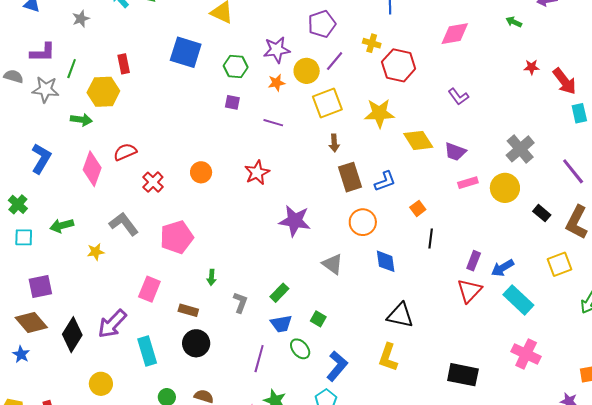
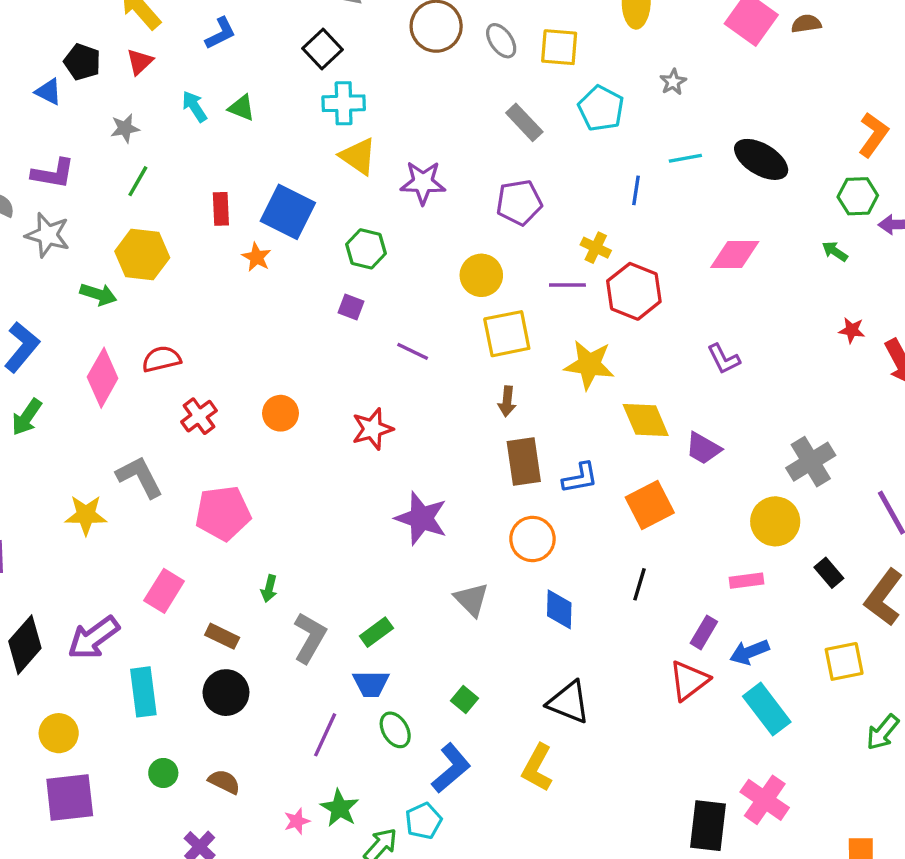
purple star: (277, 50) -> (423, 183), moved
purple line: (335, 61) -> (567, 285), moved, turned 40
red rectangle: (124, 64) -> (221, 209), moved
green line: (72, 69) -> (138, 181), moved
orange star: (276, 83) -> (257, 257), moved, turned 30
pink rectangle: (468, 183) -> (746, 581), moved
orange square: (418, 208) -> (650, 505), moved, size x1.8
green arrow: (62, 226) -> (27, 417), moved, turned -50
yellow star: (96, 252) -> (86, 515), size x1.4
gray L-shape: (240, 303) -> (310, 638), size x1.4
green square: (318, 319) -> (465, 700), moved
black rectangle: (463, 375) -> (708, 826), moved, turned 76

